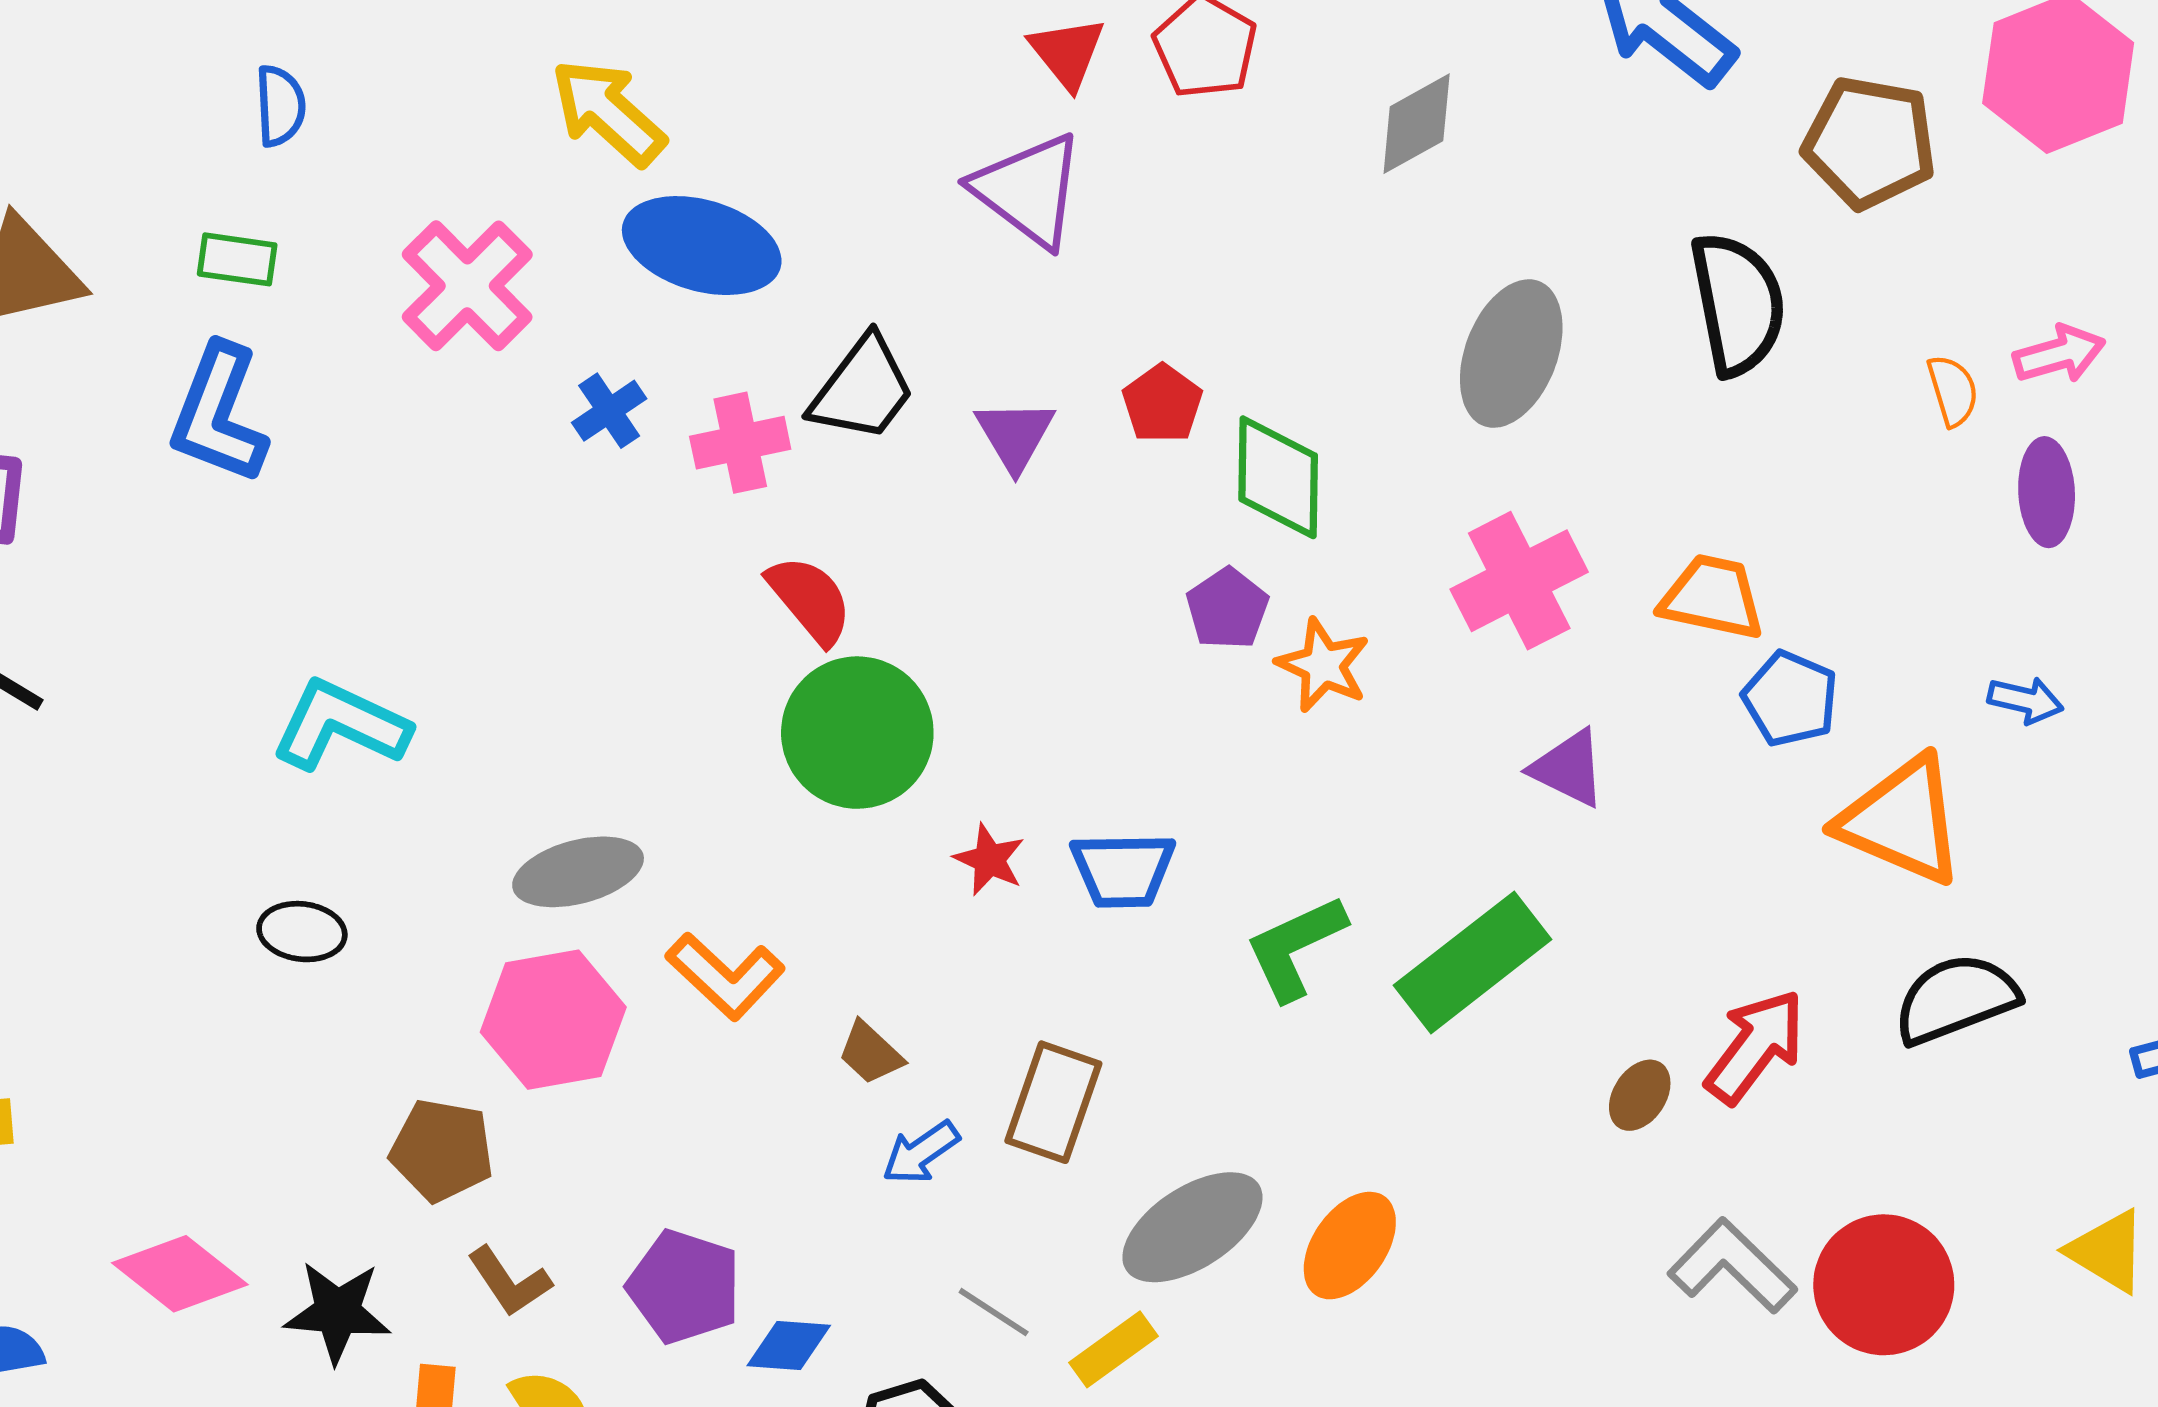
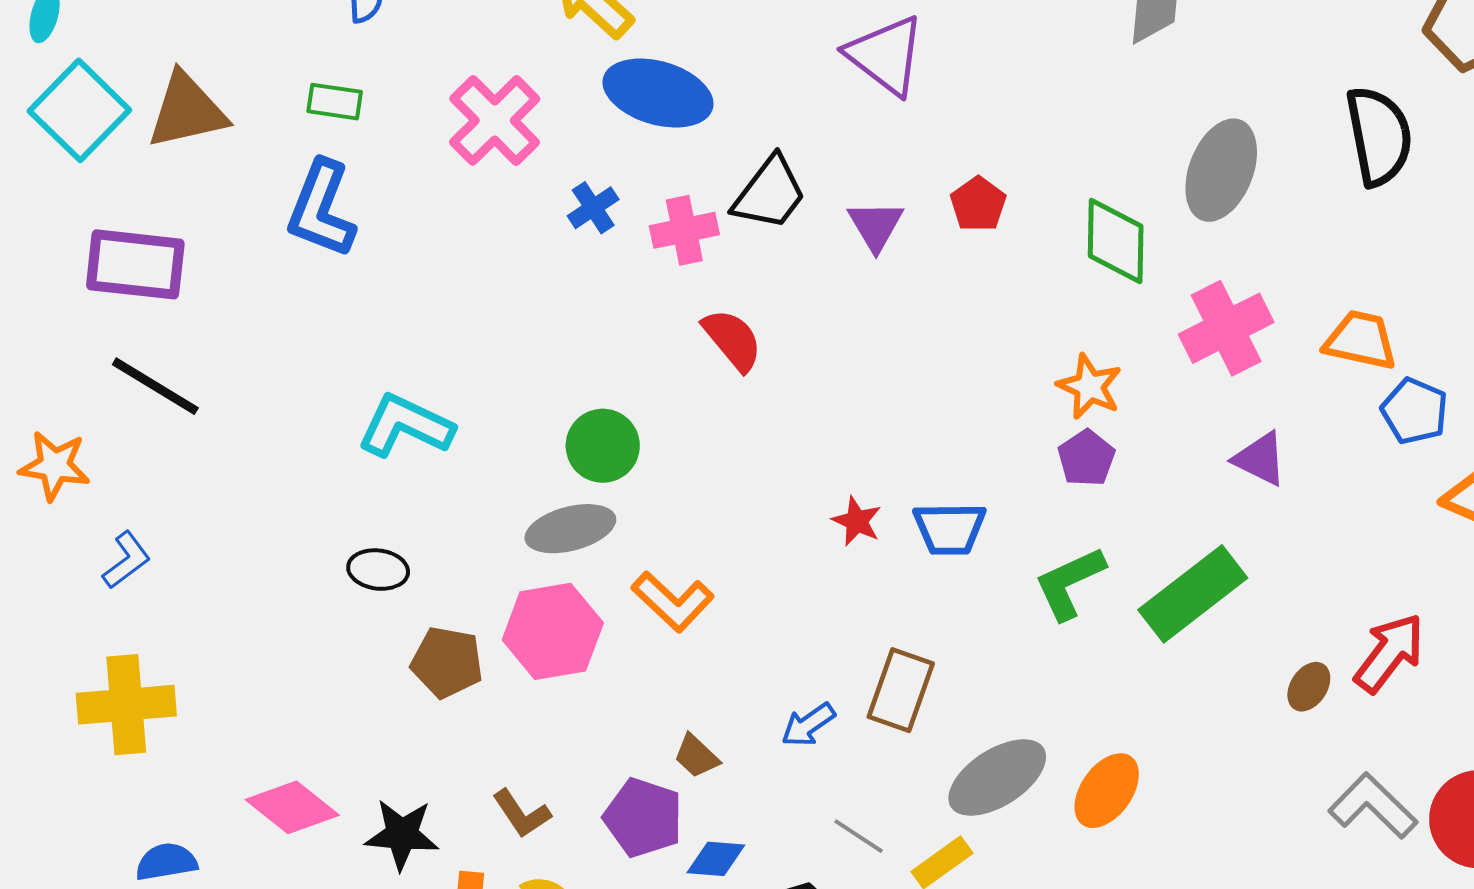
green diamond: (1278, 477) -> (1116, 241), moved
purple pentagon: (1227, 609) -> (1086, 458), moved
green circle: (857, 733) -> (603, 446), moved, size x0.7
brown trapezoid: (870, 1053) -> (696, 756), moved
brown pentagon: (442, 1150) -> (447, 662), moved

